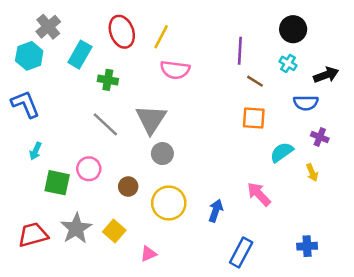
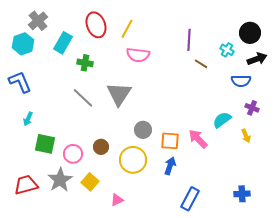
black circle: (293, 29) -> (250, 33), moved
orange square: (254, 118) -> (170, 141), moved
gray circle: (162, 154) -> (143, 130), moved
pink circle: (89, 169) -> (73, 154), moved
pink arrow: (259, 194) -> (198, 139), moved

